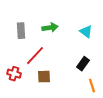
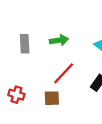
red line: (35, 56) -> (64, 73), moved

